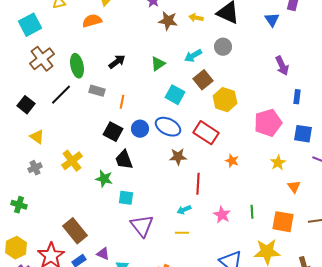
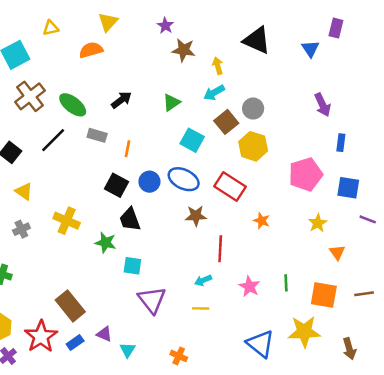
yellow arrow: (196, 18) -> (218, 66), moved, turned 64
gray circle: (223, 47) -> (253, 108), moved
green ellipse: (77, 66) -> (73, 105), turned -40
yellow cross: (72, 161) -> (67, 221), turned -30

